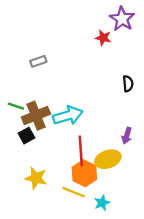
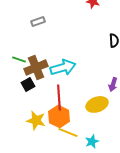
red line: (81, 151) -> (59, 97), moved
orange hexagon: (84, 173) -> (59, 116), moved

